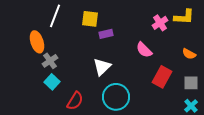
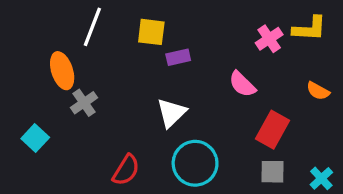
cyan square: (52, 82) -> (35, 138), moved
gray square: (191, 83) -> (272, 172), moved

